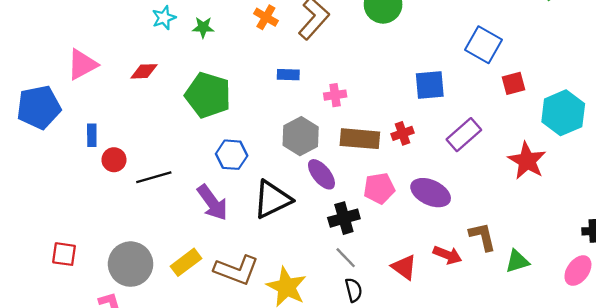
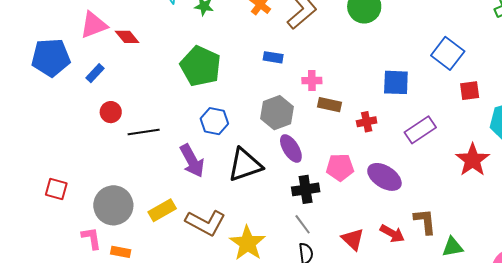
red diamond: (144, 71) -> (127, 37), moved, turned 45
blue rectangle: (92, 135) -> (95, 73), moved, turned 36
brown rectangle: (360, 139) -> (330, 105), moved, size x0.7

